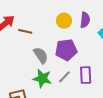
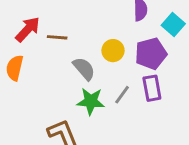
yellow circle: (64, 21) -> (113, 51), moved
purple pentagon: (66, 50) -> (151, 54), moved

